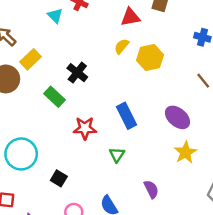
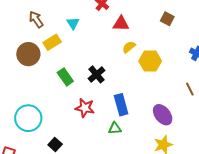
cyan triangle: (55, 16) -> (73, 23), moved
red triangle: (130, 17) -> (121, 24), moved
black cross: (77, 73) -> (96, 74), moved
green triangle: (117, 155) -> (115, 128), moved, turned 40

